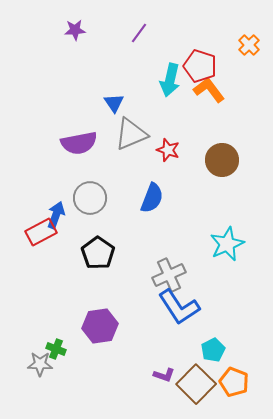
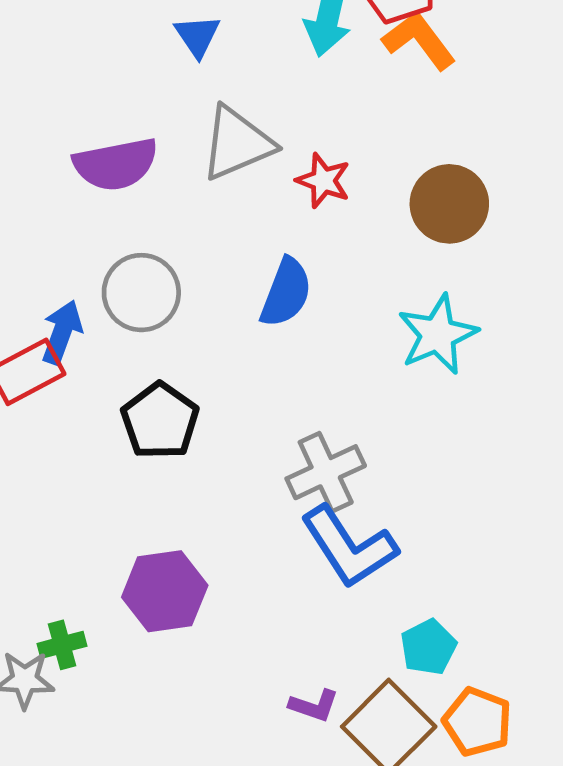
blue triangle: (114, 103) -> (197, 36), moved
cyan star: (227, 244) -> (438, 335), moved
green cross: (56, 349) -> (62, 645), turned -36

